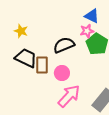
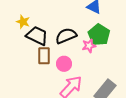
pink star: (87, 31) -> (89, 46), moved
black trapezoid: (26, 58) -> (37, 36), moved

